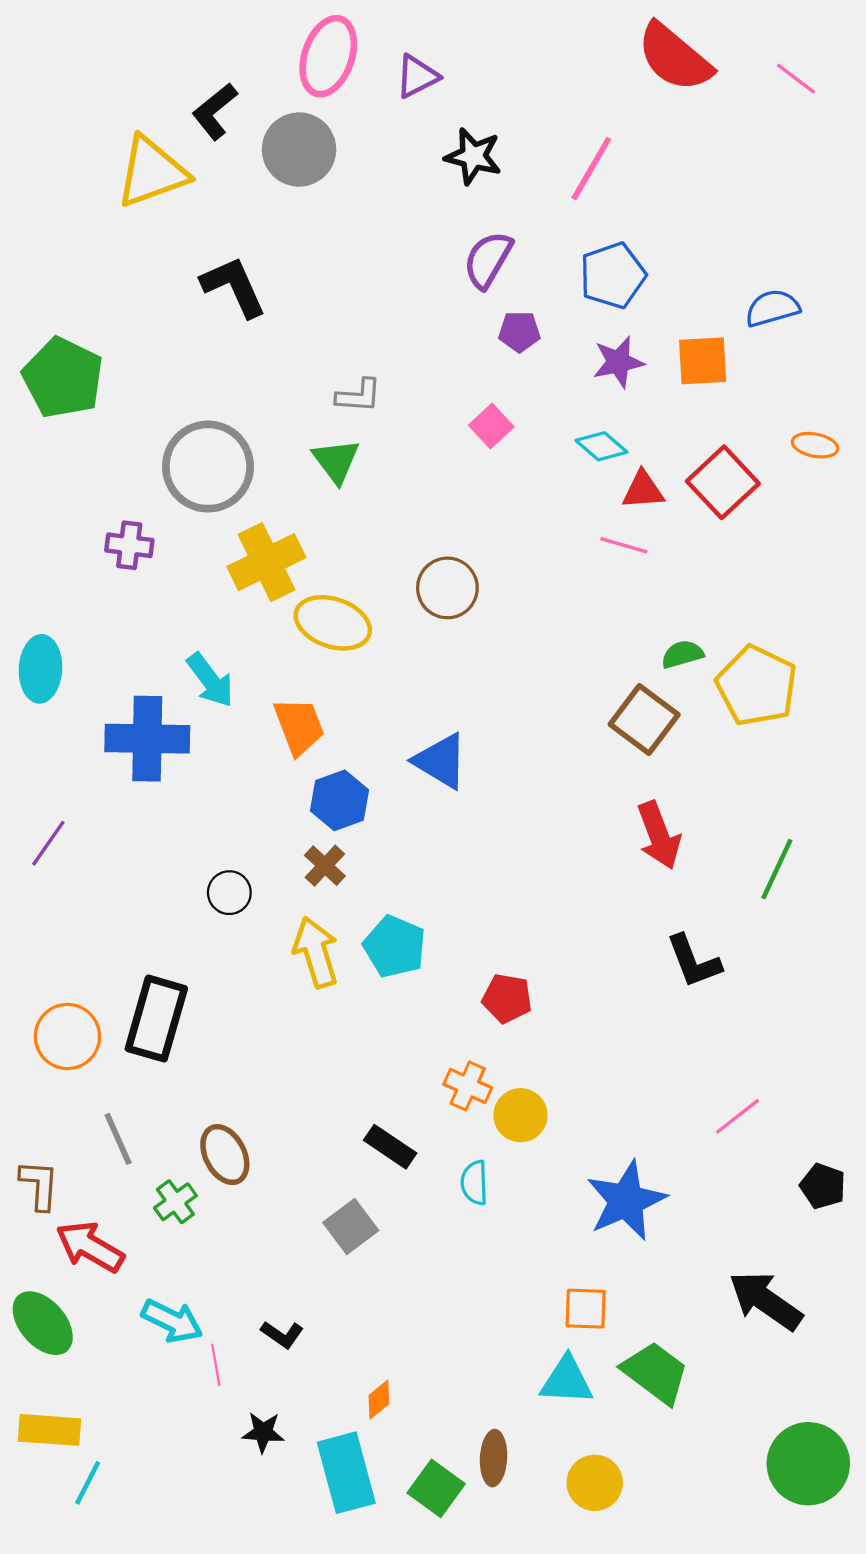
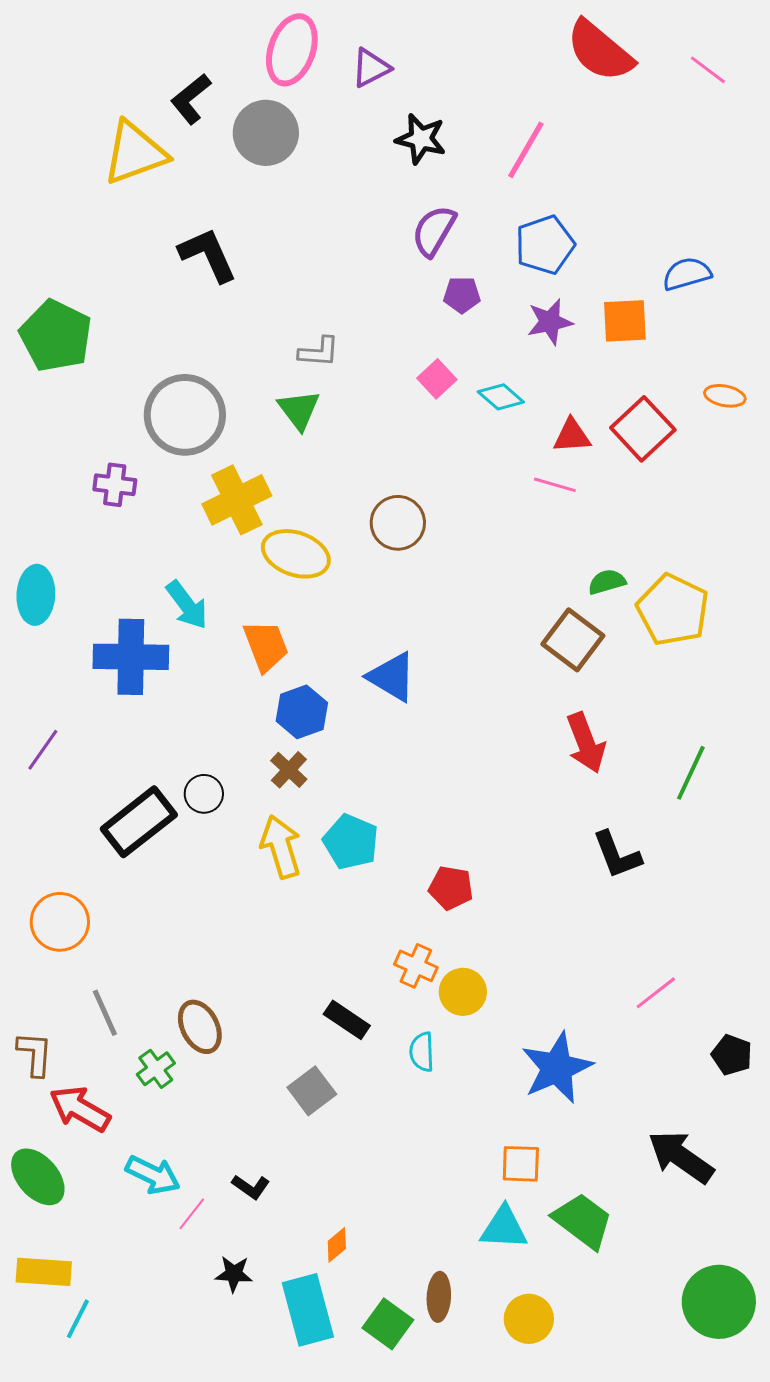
cyan diamond: (601, 446) -> (501, 397), moved
black rectangle: (156, 1019) -> (139, 822), moved, turned 36
pink line: (216, 1365) -> (192, 1214), turned 48

